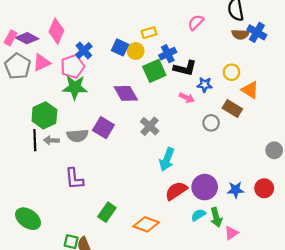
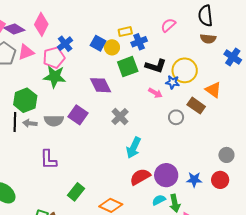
blue cross: (257, 32) -> (233, 57), moved
blue cross: (168, 54) -> (139, 42), moved
yellow circle: (231, 72) -> (185, 70), moved, size x1.6
gray circle: (274, 150) -> (226, 155), moved

